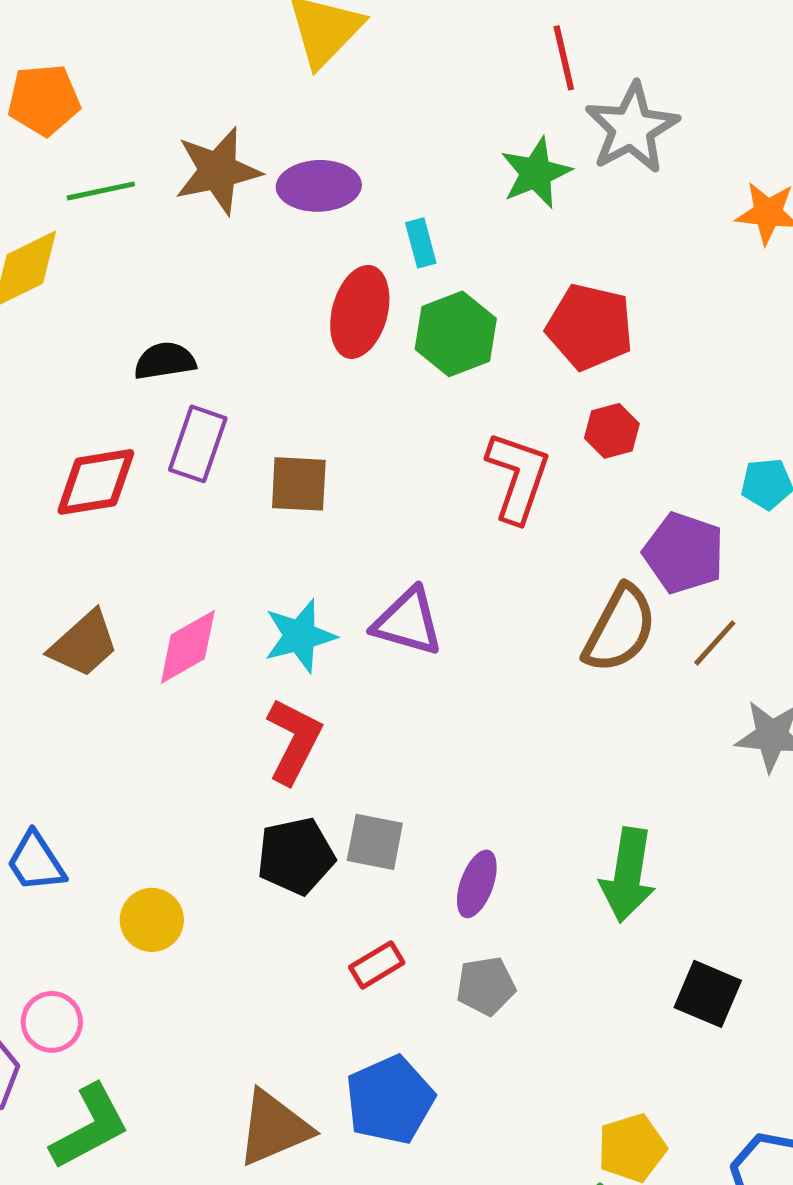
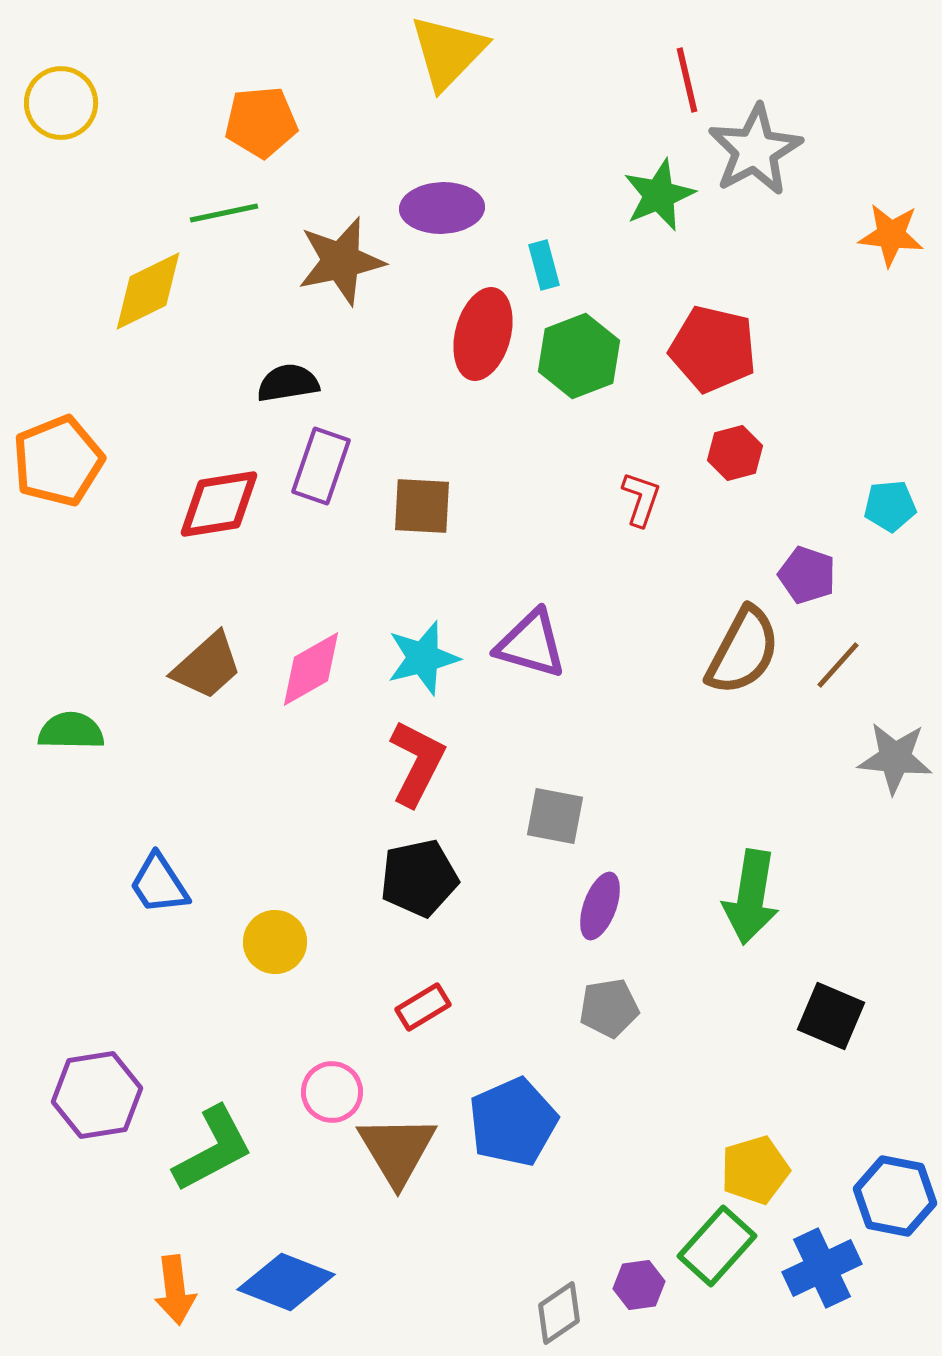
orange pentagon: (44, 100) -> (261, 122), moved
brown star: (218, 171) -> (341, 261), moved
red L-shape: (518, 477) -> (641, 499), size x0.6
purple pentagon: (684, 553) -> (807, 575), size x0.7
gray square: (375, 842) -> (555, 816), moved
red rectangle: (377, 965) -> (423, 1007), moved
pink circle: (52, 1022) -> (332, 1092), moved
brown triangle: (274, 1128) -> (397, 1150), turned -38

